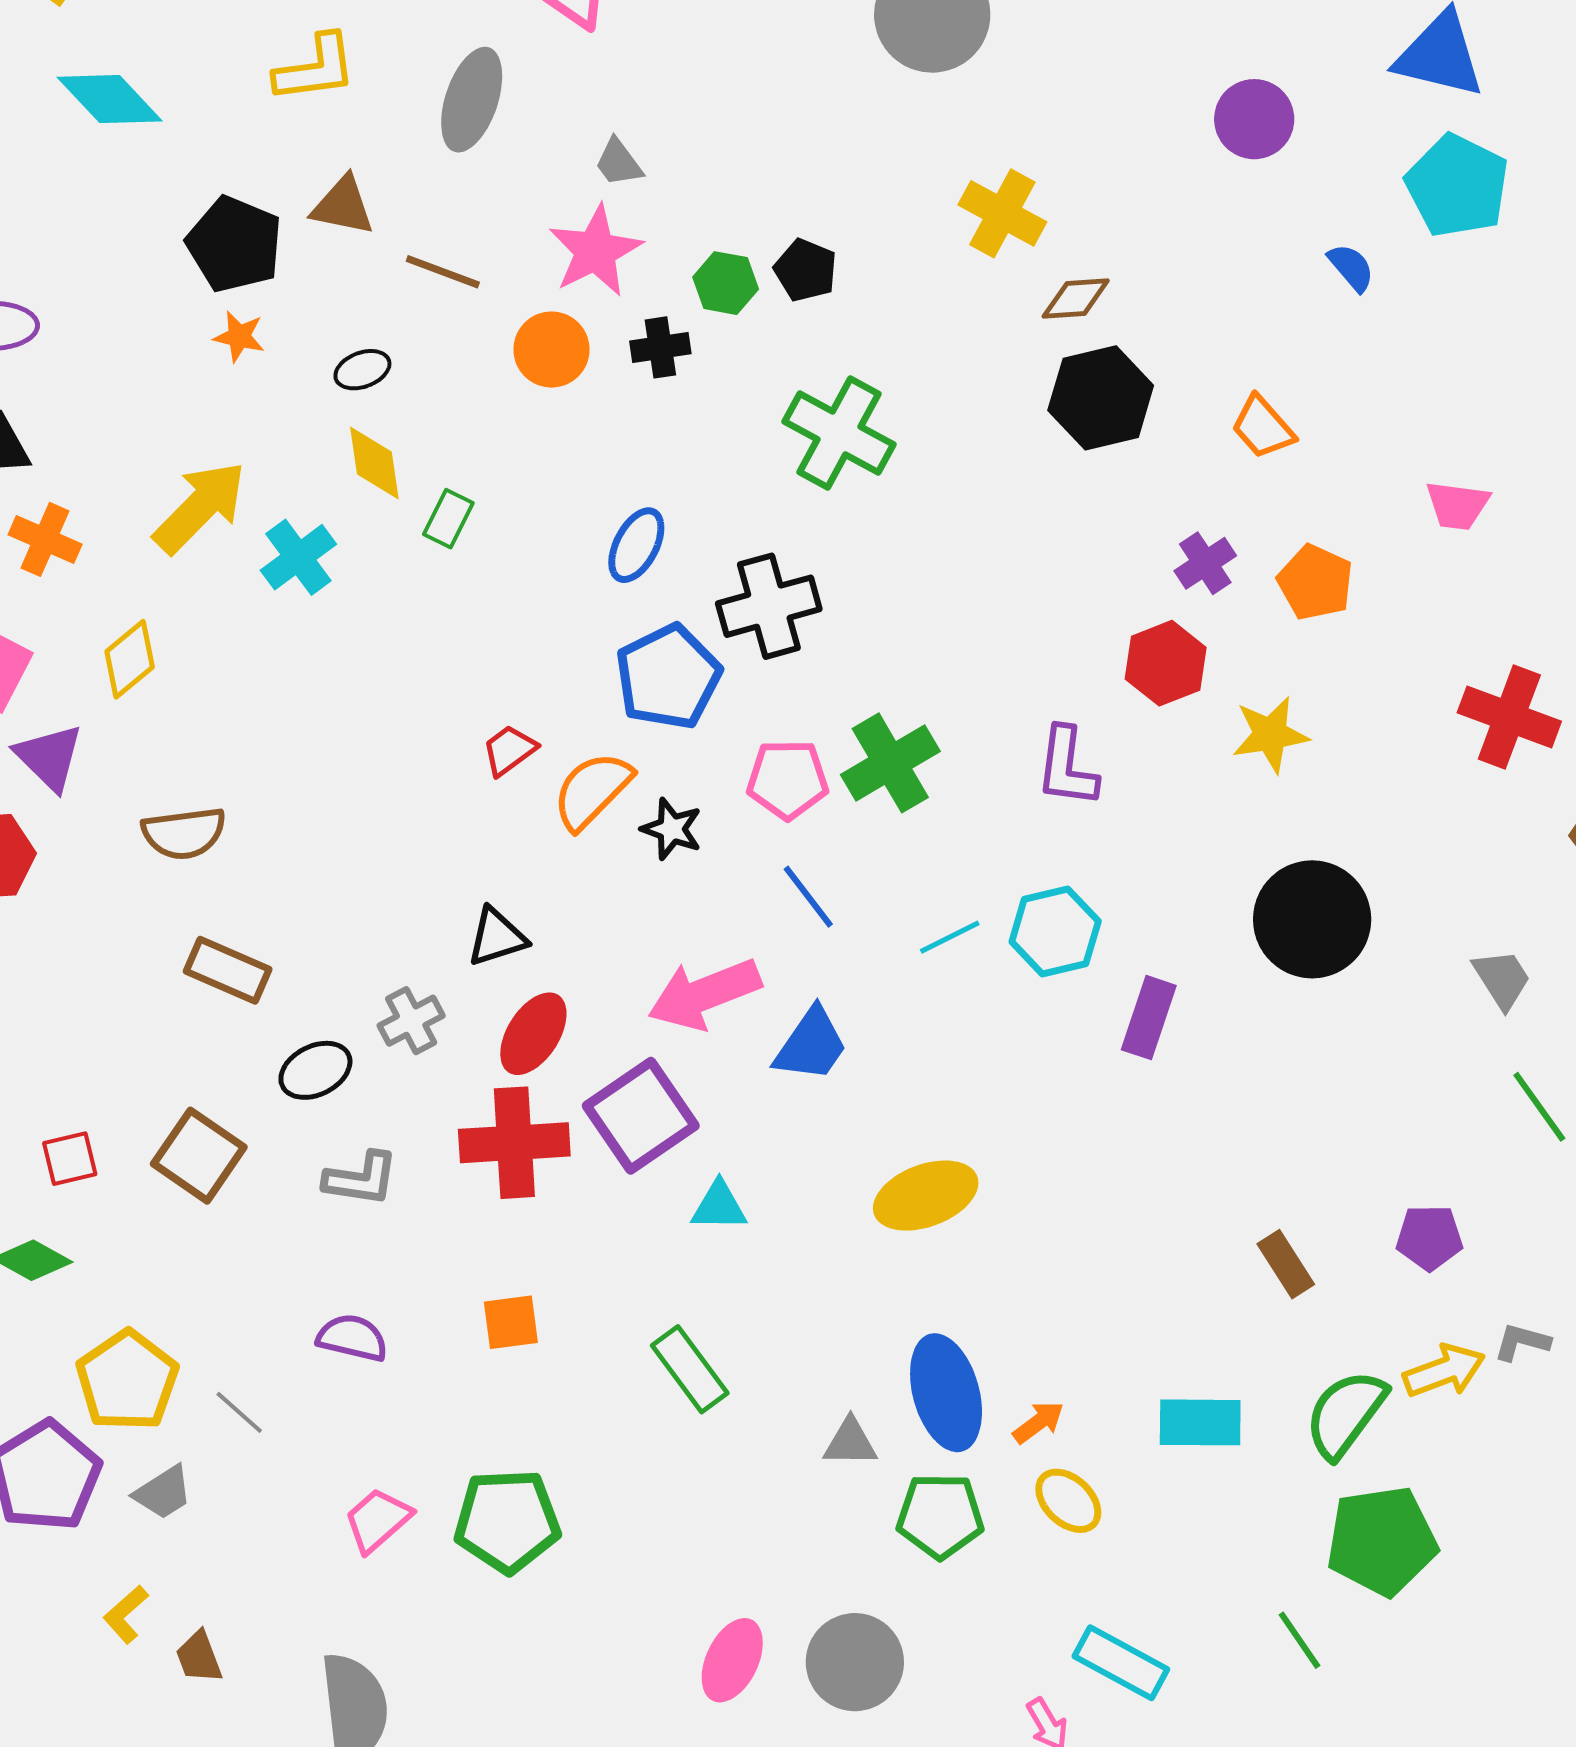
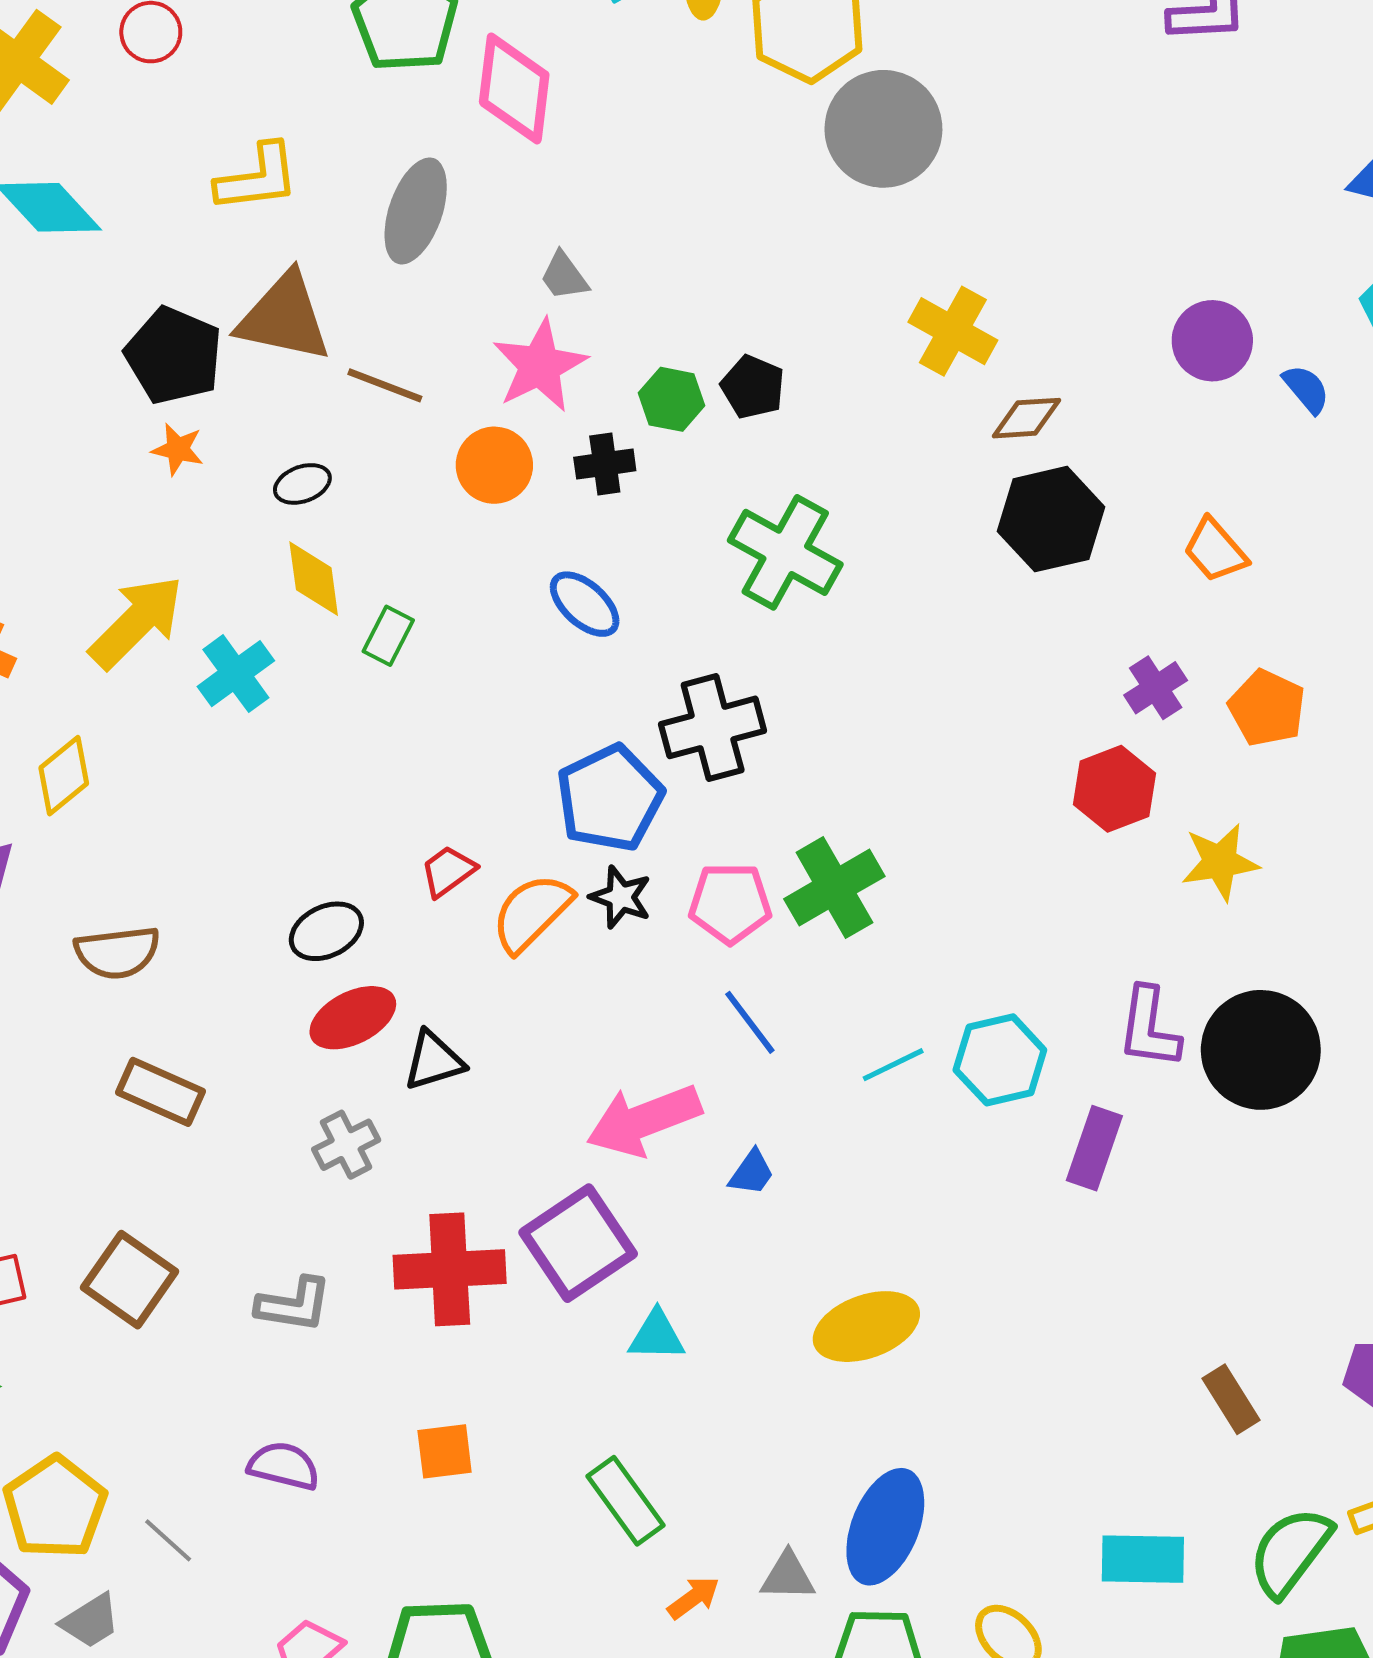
purple circle: (1254, 119) -> (1212, 341), moved
brown triangle: (343, 206) -> (284, 318), size x1.5
blue ellipse: (636, 545) -> (585, 604), moved, turned -76
purple L-shape: (1067, 767) -> (1149, 1028), moved
black star: (672, 829) -> (621, 897), moved
red ellipse: (533, 1034) -> (353, 1018), moved, turned 30
blue trapezoid: (811, 1045) -> (752, 1173), size x0.6
black ellipse: (315, 1070) -> (326, 931), moved
blue ellipse: (946, 1393) -> (885, 1527), turned 37
orange arrow: (1038, 1422) -> (694, 1598), moved

